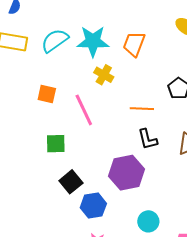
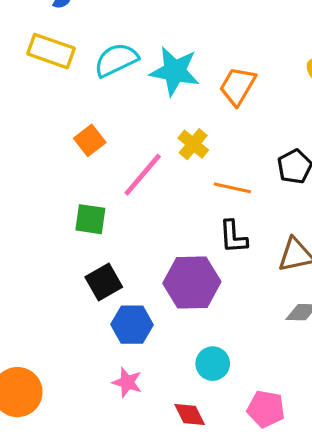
yellow cross: (104, 75) -> (193, 144), moved
orange square: (47, 94) -> (90, 140), turned 30
pink line: (84, 110) -> (143, 175), turned 56

